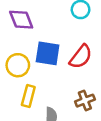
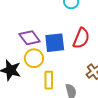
purple diamond: (21, 20) -> (30, 38), moved

